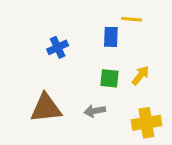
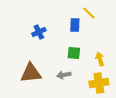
yellow line: (132, 19) -> (89, 13), turned 40
yellow arrow: (141, 75) -> (100, 59), moved, turned -56

